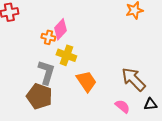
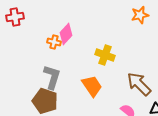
yellow cross: (66, 55) -> (105, 55), moved

